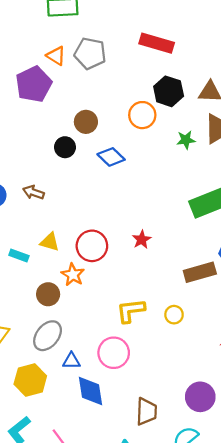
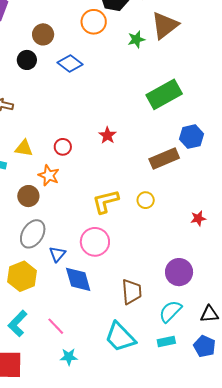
red circle: (92, 246) -> (63, 147), size x0.6
blue triangle: (71, 361) -> (57, 254), turned -42

